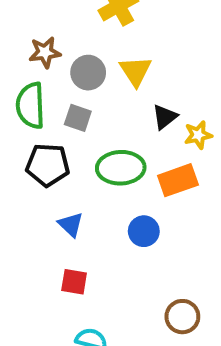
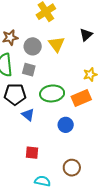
black triangle: (165, 117) -> (86, 35), moved
blue triangle: (71, 225) -> (28, 115), moved
brown circle: (182, 317) -> (72, 168), moved

